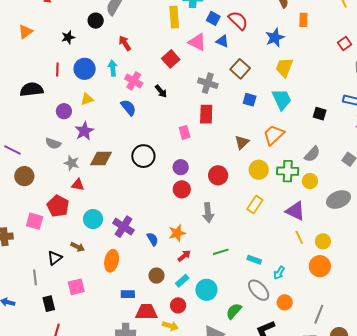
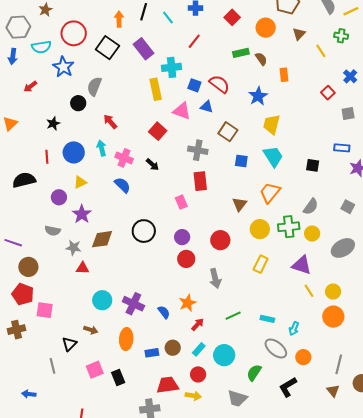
red pentagon: (58, 206) -> (23, 294), moved
blue rectangle: (128, 294) -> (152, 353), moved
black rectangle: (49, 304) -> (118, 378), moved

